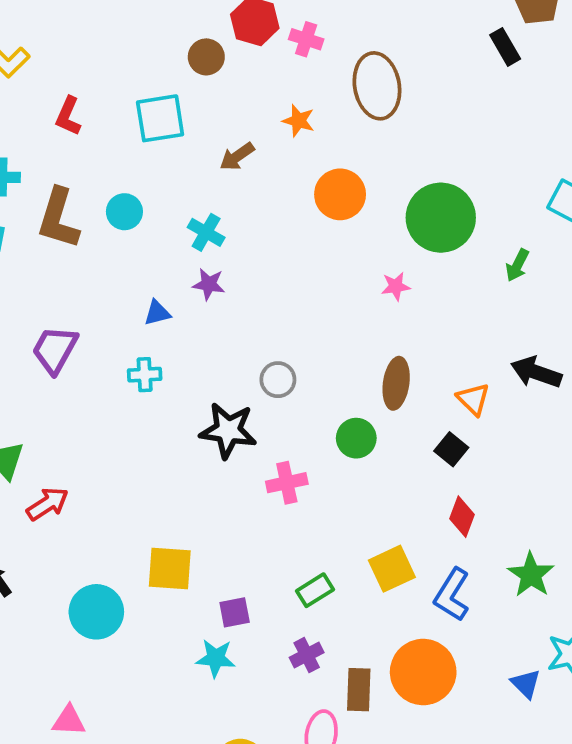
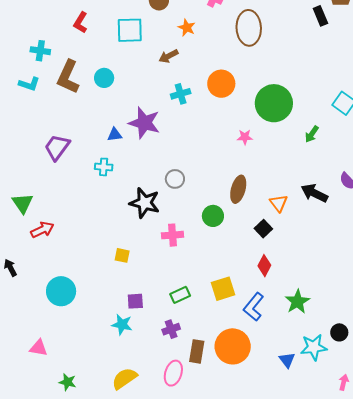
orange star: (299, 121) -> (187, 28), moved
cyan cross: (206, 232) -> (181, 94), moved, turned 36
purple star: (209, 284) -> (144, 123), size x1.8
yellow square: (170, 568) -> (122, 255), moved, size x0.6

